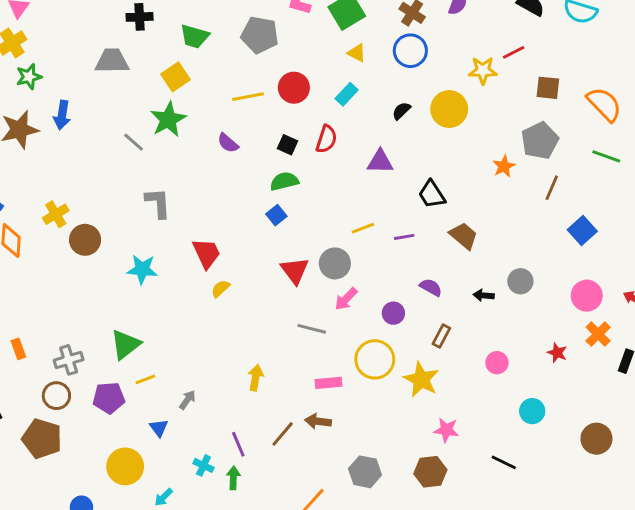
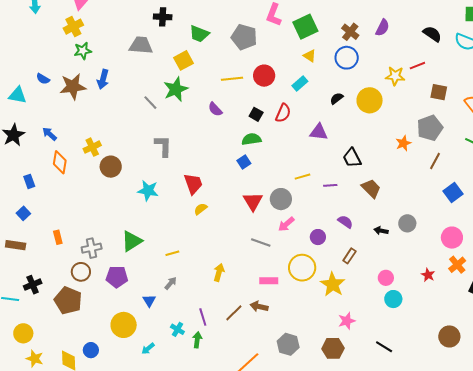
yellow line: (145, 379) -> (172, 253), moved
cyan circle: (532, 411) -> (393, 299), moved
pink star: (446, 430) -> (347, 321), turned -30

